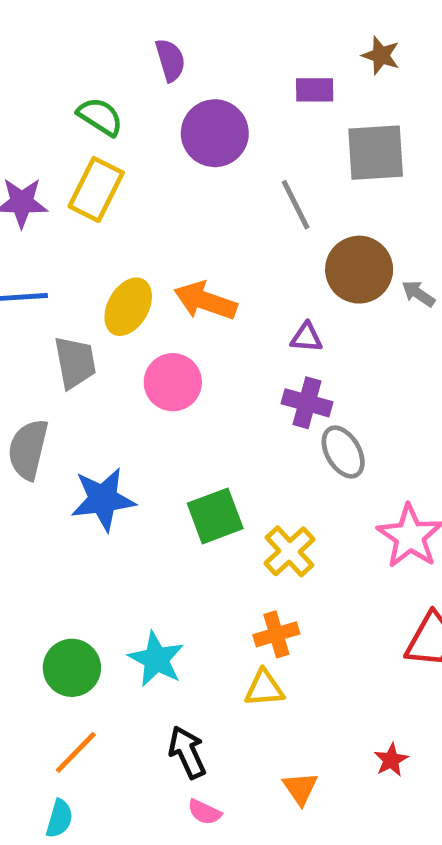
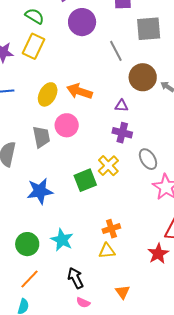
gray trapezoid: (75, 362) -> (41, 137), moved
gray ellipse: (343, 452) -> (148, 159), moved
blue star: (103, 499) -> (40, 191), moved
yellow cross: (290, 551) -> (108, 166), moved
red star: (391, 760) -> (158, 254), moved, size x1.5

